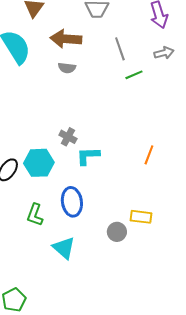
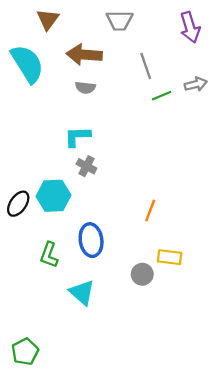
gray arrow: (164, 53) -> (196, 84), moved
orange line: (149, 155) -> (150, 211), moved
cyan L-shape: (88, 156) -> (77, 137), moved

